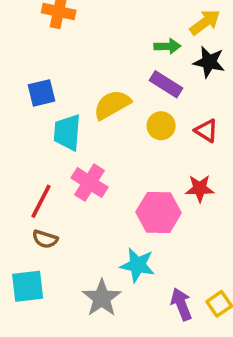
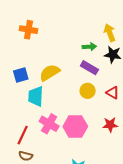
yellow arrow: (205, 22) -> (110, 33), turned -72
yellow semicircle: (112, 105) -> (50, 73), moved
pink hexagon: (159, 212) -> (75, 126), moved

